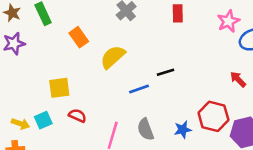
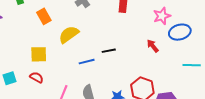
red arrow: (238, 79) -> (153, 46), moved
yellow square: (59, 88) -> (39, 54), moved

